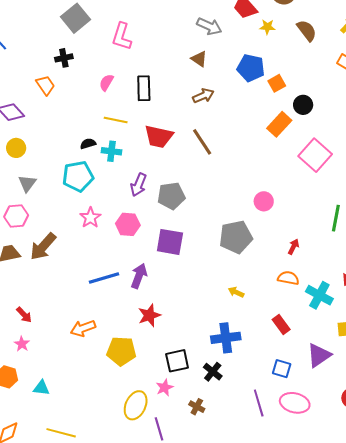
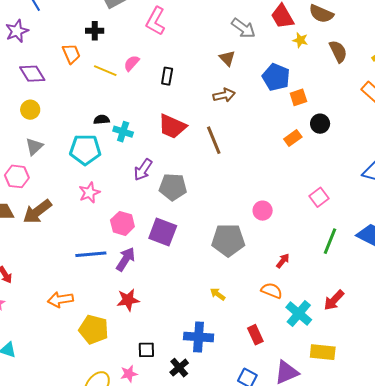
black rectangle: (144, 88) -> (167, 76), size x0.7
yellow line: (116, 120) -> (105, 71), moved
orange rectangle: (279, 124) -> (293, 138), size x0.7
pink square: (315, 155) -> (319, 197), moved, size x0.6
pink hexagon: (128, 224) -> (122, 223), moved
black square: (177, 361) -> (146, 350), size x0.7

